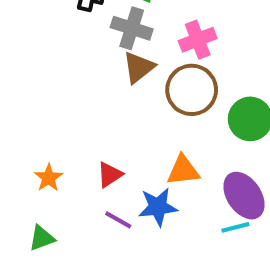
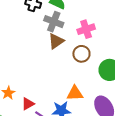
brown circle: (192, 90) -> (81, 54), size x0.7
red triangle: (110, 175) -> (28, 104), moved

